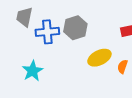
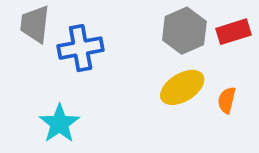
gray hexagon: (75, 28) -> (184, 31), moved

